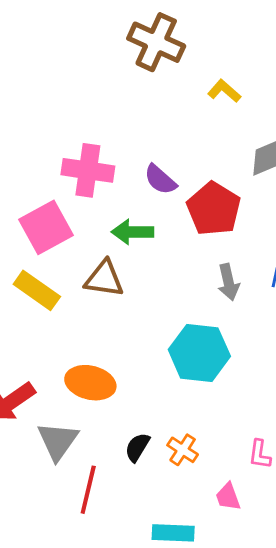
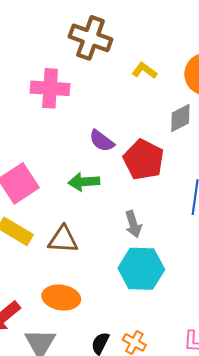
pink cross: (88, 170) -> (50, 88), moved
brown triangle: (104, 279) -> (63, 240), moved
gray arrow: (228, 282) -> (133, 224), moved

